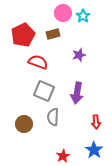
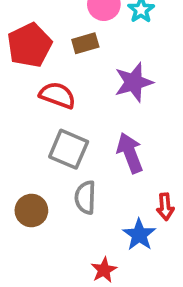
purple star: (79, 55) -> (134, 82), size x1.5
purple arrow: (77, 93) -> (130, 153), turned 150
blue star: (94, 150) -> (139, 235), moved

